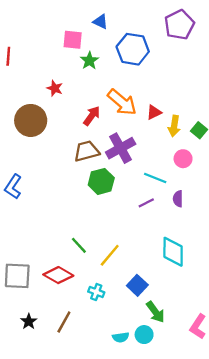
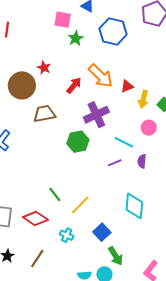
red star: (55, 88) -> (44, 68), moved
brown trapezoid: (87, 151) -> (44, 114), moved

